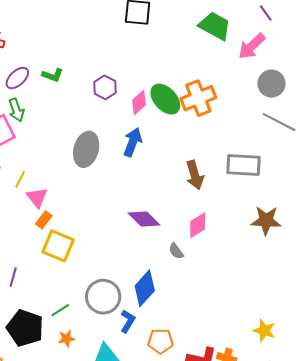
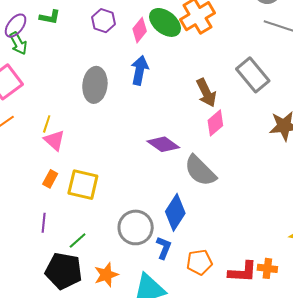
green arrow: (16, 110) -> (18, 43), moved
gray rectangle: (243, 165) -> (253, 75), turned 56
yellow line: (20, 179) -> (47, 124), moved
orange rectangle: (44, 220) -> (50, 179), moved
pink diamond: (198, 225) -> (215, 123), moved
gray semicircle: (176, 251) -> (200, 171), size x2.0
green line: (60, 310) -> (78, 240), moved
orange star: (67, 338) -> (106, 275), size x1.4

